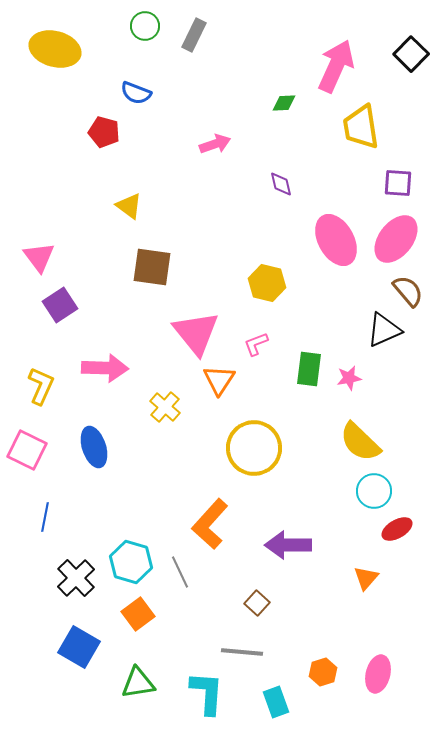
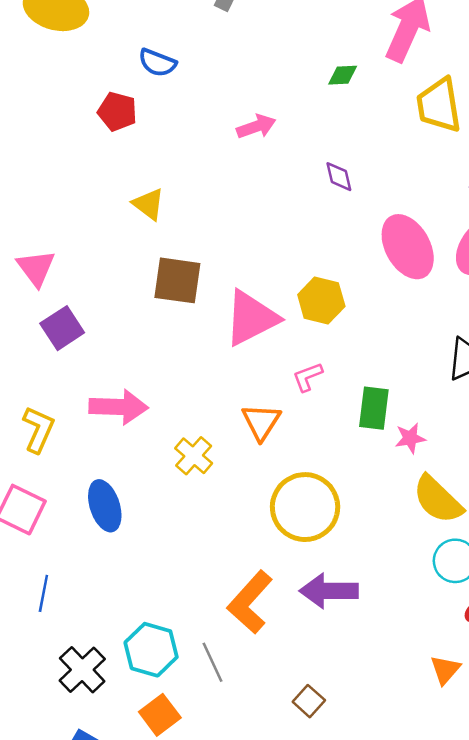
pink triangle: (196, 333) -> (251, 318), moved, turned 42
pink star: (349, 378) -> (410, 438), moved
purple arrow: (288, 545) -> (329, 591), moved

